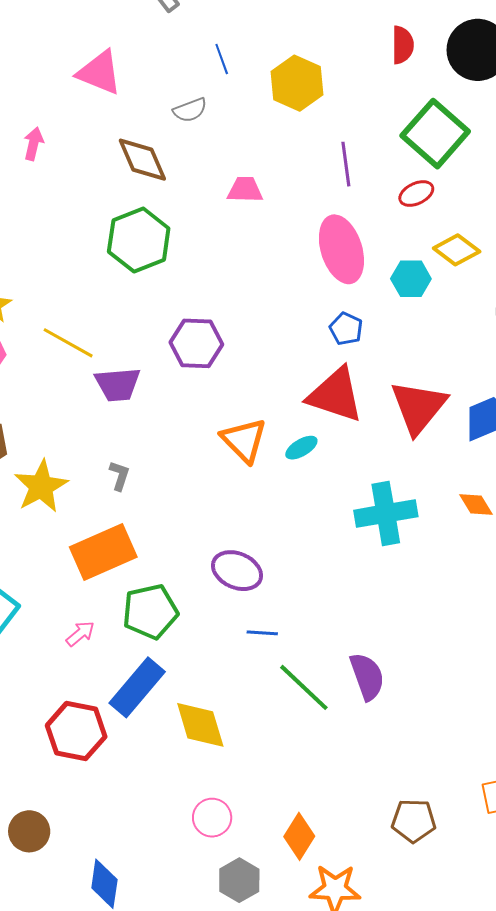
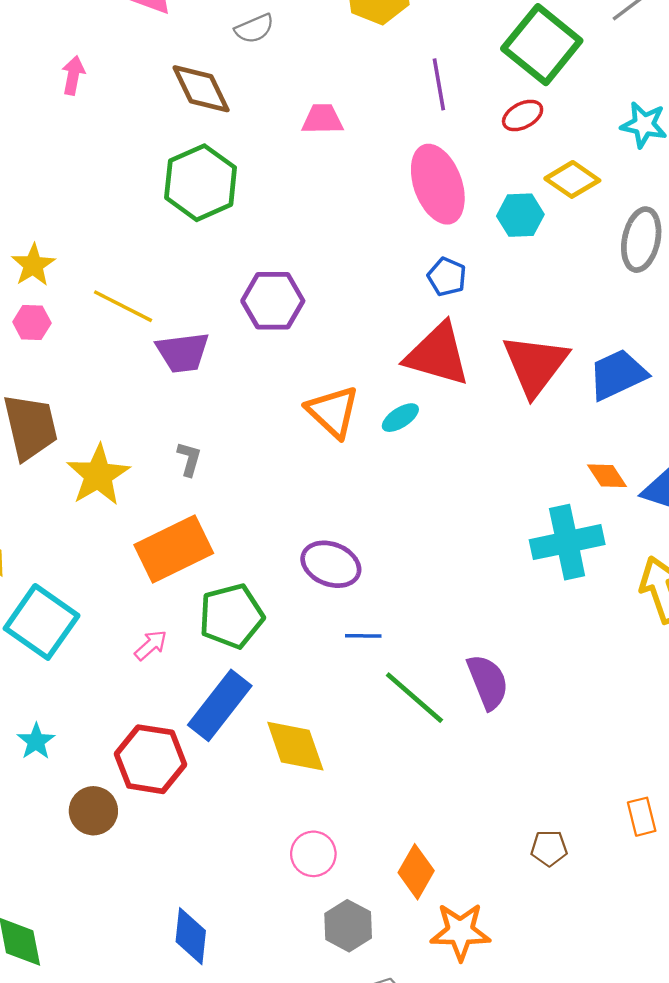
cyan cross: (386, 513) -> (567, 542), moved
brown pentagon: (414, 821) -> (549, 848), size x0.7
brown circle: (29, 831) -> (93, 811), moved

